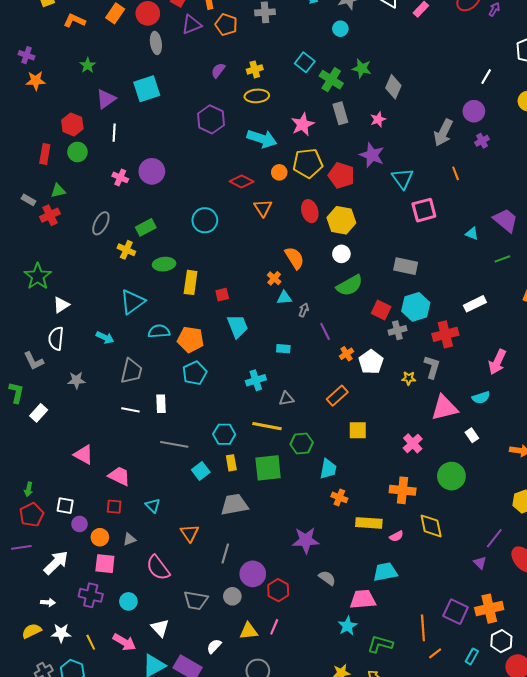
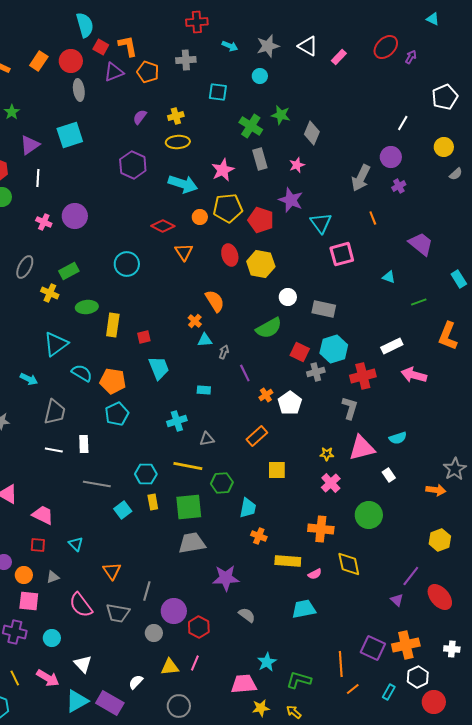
cyan square: (305, 62) -> (218, 92), moved, turned -30
purple trapezoid: (505, 220) -> (421, 244), moved
white circle: (341, 254) -> (288, 297), moved
cyan semicircle: (159, 331) -> (82, 373), turned 35
pink arrow: (497, 362) -> (414, 375), moved, turned 80
yellow star: (409, 378) -> (327, 454), moved
gray trapezoid: (234, 505) -> (192, 543), moved
pink trapezoid: (363, 599) -> (244, 684), moved
gray trapezoid: (196, 600) -> (118, 613), moved

